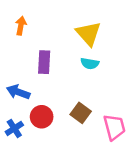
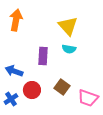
orange arrow: (21, 26) -> (16, 20), size x1.5
purple rectangle: (44, 62) -> (43, 56), moved
pink trapezoid: (114, 127) -> (88, 98), turned 125

